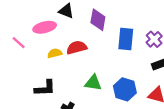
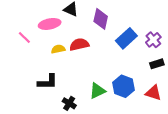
blue rectangle: (126, 39) -> (126, 38), turned 40
green triangle: (93, 83) -> (97, 91), moved, turned -36

